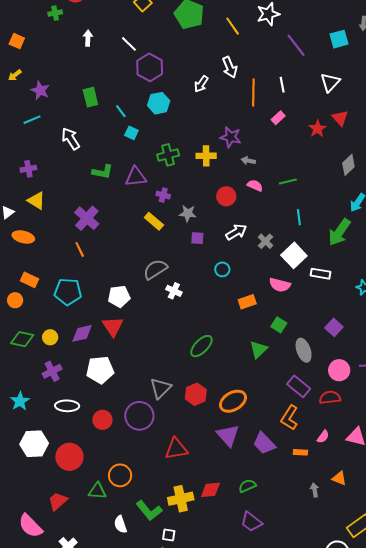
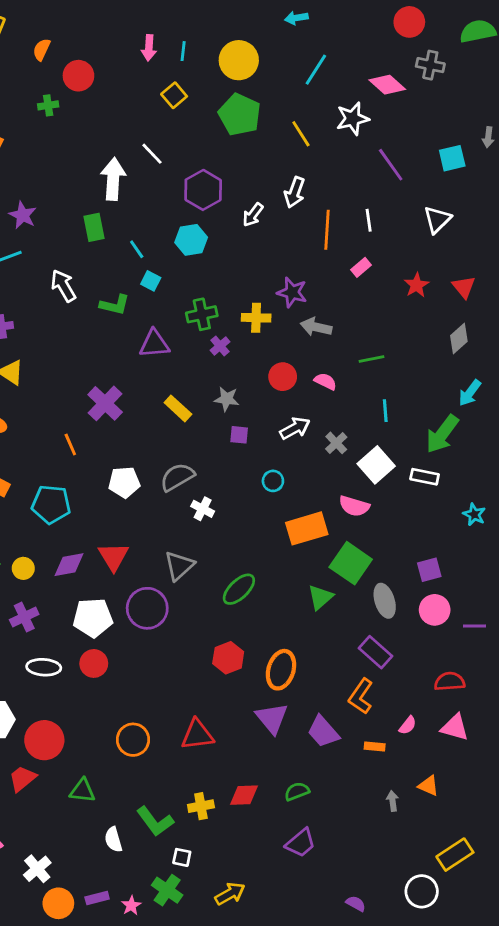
white arrow: (88, 38) -> (113, 179), moved, size x1.8
purple hexagon: (150, 67) -> (203, 190), moved
white arrow: (230, 67) -> (295, 192), turned 40
red triangle: (340, 118) -> (464, 287), moved
gray arrow: (248, 161) -> (316, 327), size x1.5
green L-shape: (103, 172) -> (115, 305), moved
pink semicircle: (255, 185) -> (325, 381), moved
purple cross: (163, 195) -> (220, 346), moved, turned 32
purple cross: (87, 218) -> (105, 403), moved
white rectangle: (320, 274) -> (425, 477), moved
white pentagon: (119, 296) -> (124, 482), moved
orange rectangle: (247, 302) -> (307, 528), size x1.6
green square: (279, 325) -> (351, 563), size x1.8
purple square: (334, 327) -> (429, 570), turned 30
pink circle: (339, 370) -> (435, 610), moved
gray triangle: (161, 388) -> (179, 566), moved
red semicircle: (330, 397) -> (450, 681), moved
orange ellipse: (233, 401) -> (281, 670), turned -44
purple circle: (139, 416) -> (147, 608), moved
red circle: (102, 420) -> (94, 663), moved
orange circle: (120, 475) -> (133, 740), moved
yellow cross: (181, 499) -> (201, 806), size x0.7
red trapezoid: (58, 501) -> (22, 779), moved
purple trapezoid: (251, 522) -> (301, 843), turned -80

